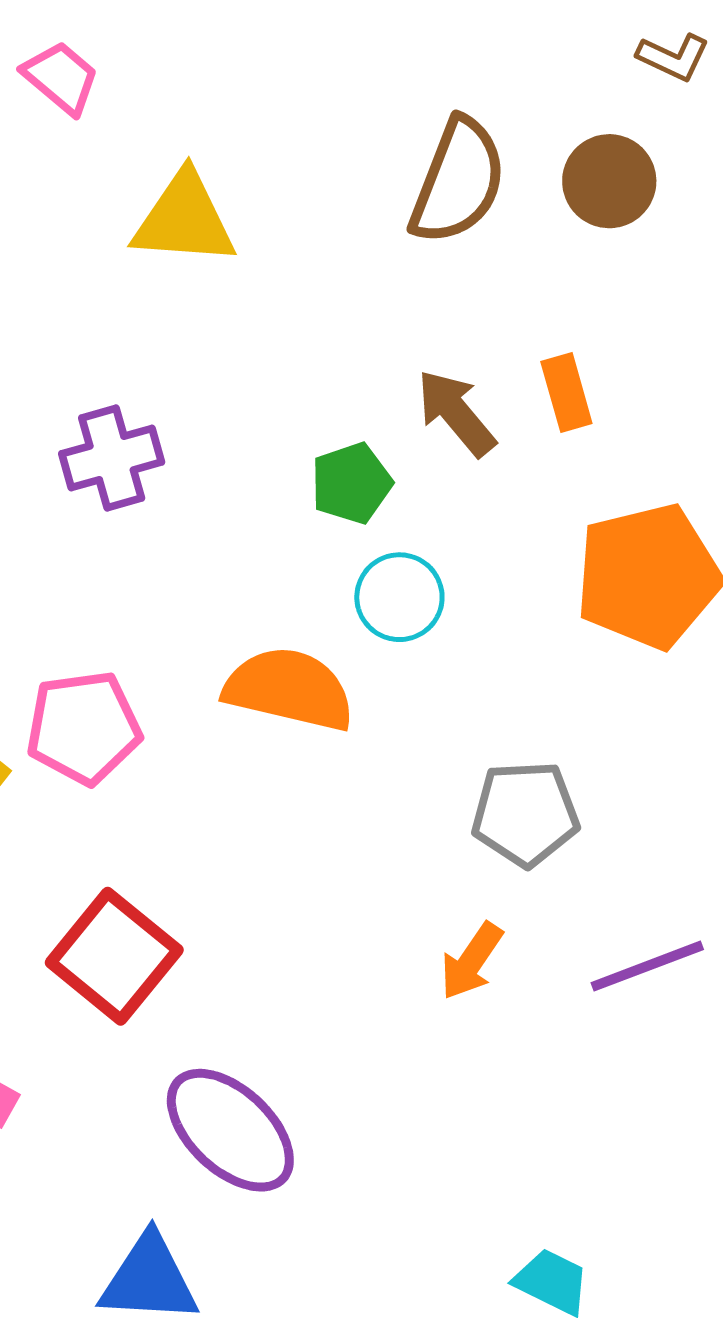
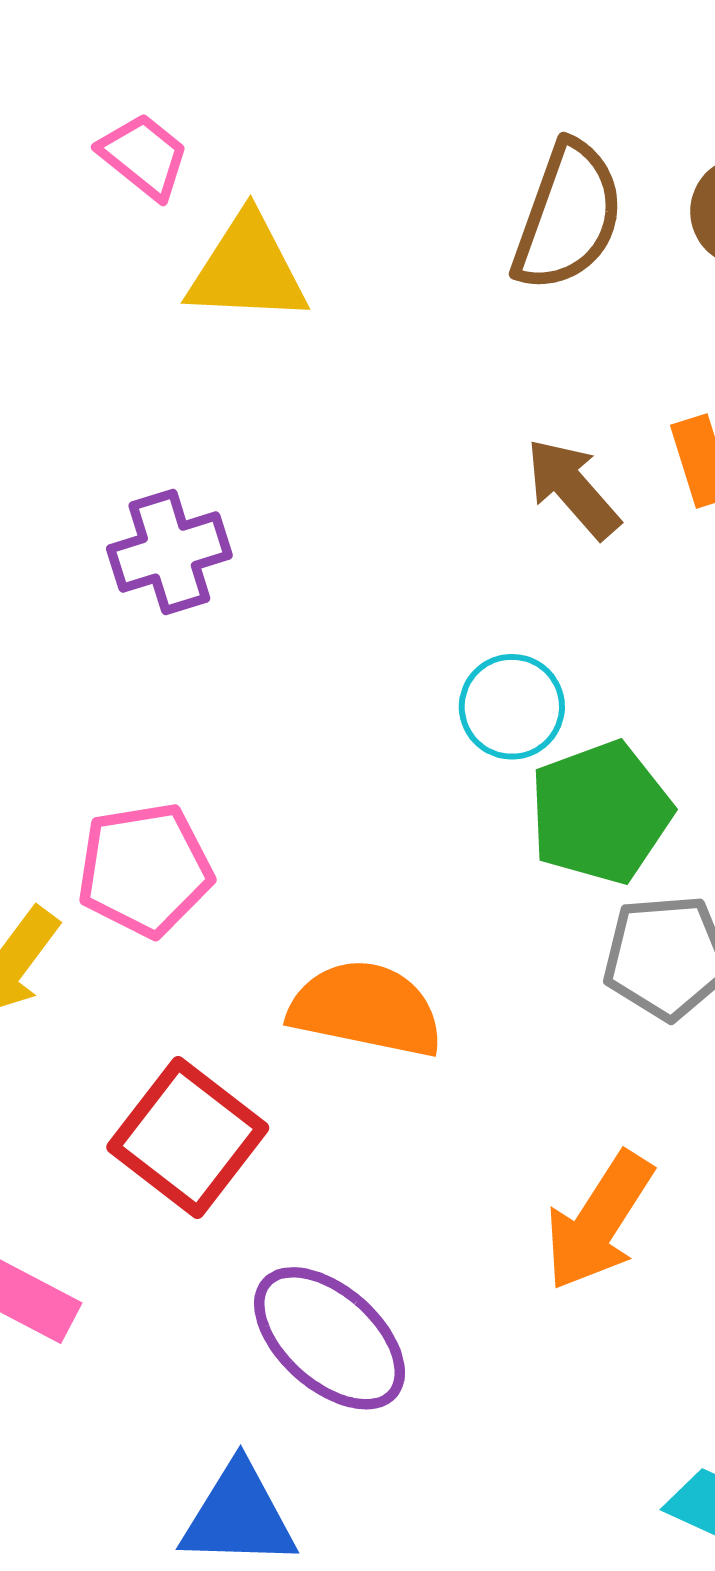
pink trapezoid: (61, 78) -> (144, 156), moved
green pentagon: (351, 483) -> (601, 812), moved, size x1.5
orange semicircle: (289, 689) -> (366, 1009), moved
orange arrow: (471, 961) -> (599, 1221), moved, size x1.5

